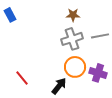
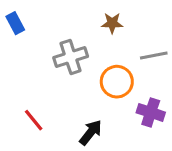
gray cross: (72, 39) -> (71, 57), moved
orange circle: (75, 67) -> (117, 82), moved

